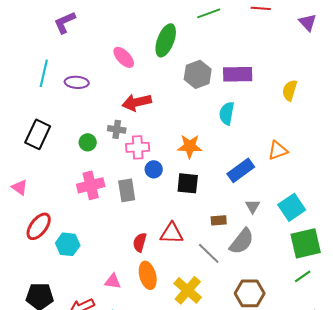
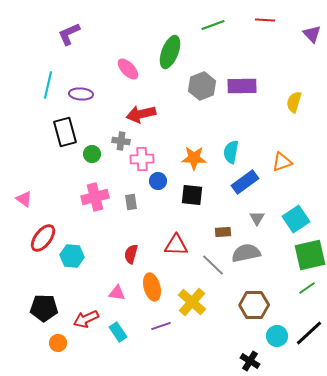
cyan semicircle: (227, 113) -> (231, 152), moved
black rectangle: (38, 134) -> (65, 132), moved, turned -40
gray rectangle: (127, 190) -> (131, 202), size x0.7
gray semicircle: (242, 241) -> (246, 253), turned -140
red semicircle: (140, 242) -> (131, 254), moved

